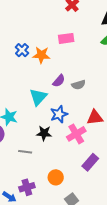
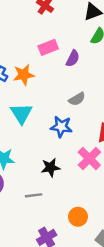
purple semicircle: (59, 81) -> (73, 58), moved
cyan triangle: (38, 97) -> (21, 113), moved
blue star: (59, 114) -> (61, 127), moved, turned -30

